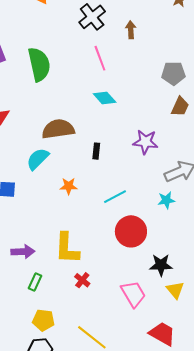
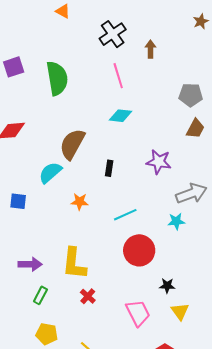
cyan diamond: (105, 98) -> (121, 116), turned -45
brown semicircle: (58, 129) -> (72, 144), turned -56
black star: (161, 265) -> (167, 286), size x0.7

